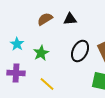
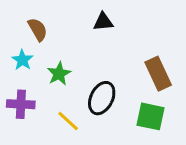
brown semicircle: (45, 19) -> (38, 29), moved, turned 91
black ellipse: (80, 51) -> (102, 98), moved

